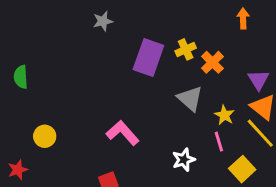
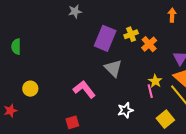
gray triangle: (190, 98) -> (113, 68), moved
pink line: (219, 142) -> (150, 91), moved

